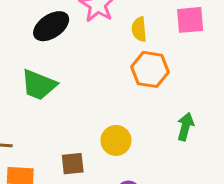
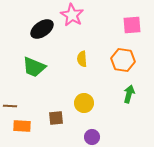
yellow semicircle: (139, 29) -> (82, 59), moved
orange hexagon: (150, 69) -> (123, 60), moved

